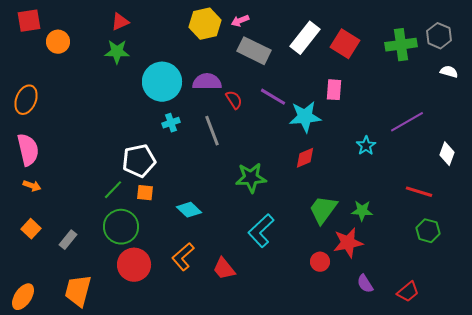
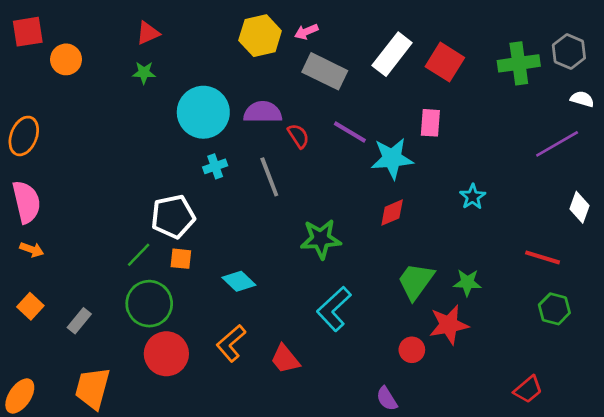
green star: (117, 52) -> (144, 73), size x0.7
purple line: (407, 122) -> (557, 144), moved
purple semicircle: (365, 284) -> (387, 399), moved

